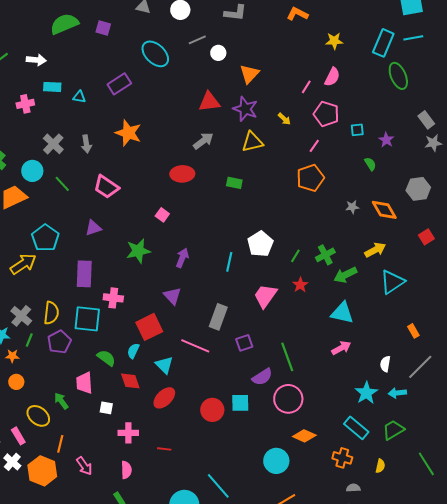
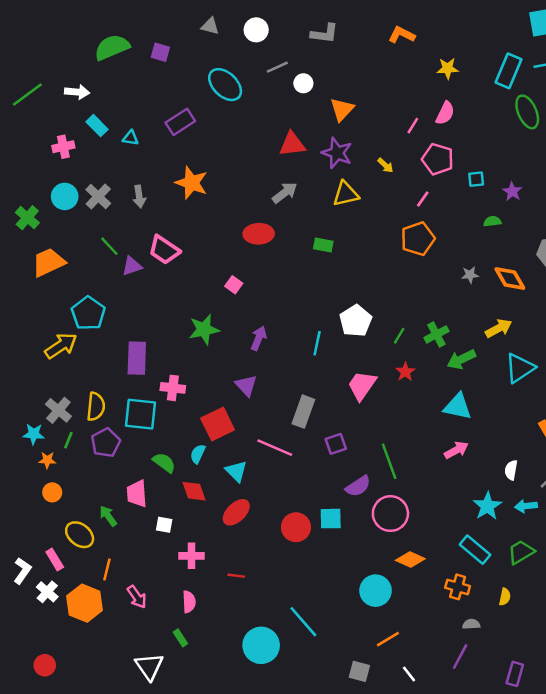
cyan rectangle: (52, 87) -> (97, 126), turned 42
green semicircle: (370, 164) -> (492, 221), turned -64
cyan circle: (32, 171) -> (65, 196), moved
purple triangle: (93, 228) -> (132, 266), moved

